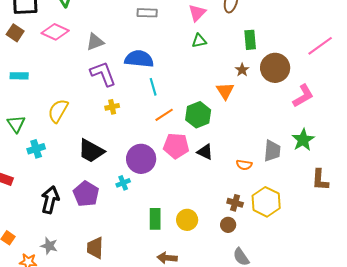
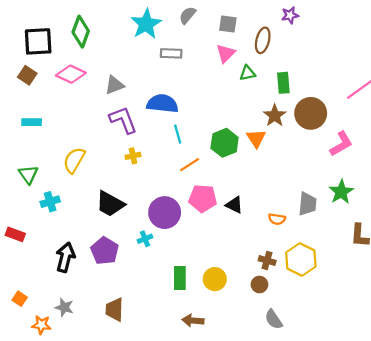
green triangle: (199, 41) -> (247, 73), moved
brown star: (242, 70) -> (275, 116), size x1.5
green hexagon: (198, 115) -> (225, 143), moved

